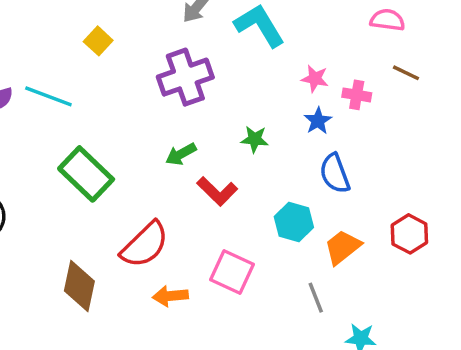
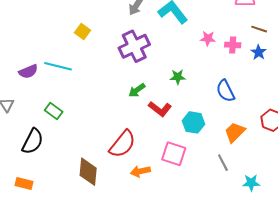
blue star: (318, 121) -> (259, 52), moved
green rectangle: (86, 174) -> (54, 111), moved, size x0.6
cyan hexagon: (294, 222) -> (194, 122), moved

